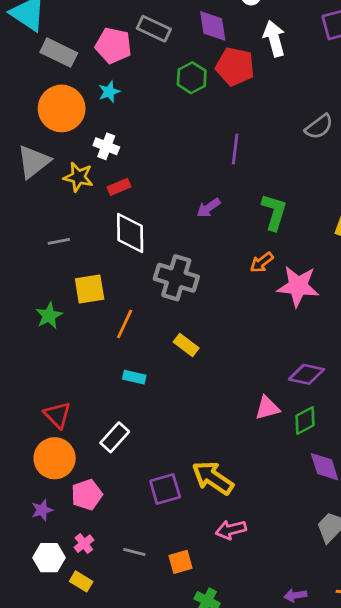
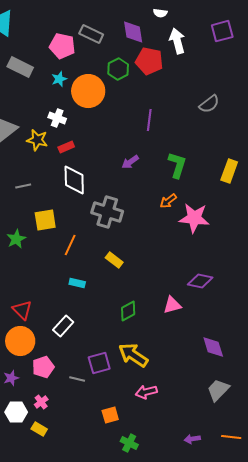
gray rectangle: (59, 53) -> (20, 67), moved
orange circle: (62, 108) -> (88, 91), moved
green diamond: (305, 420) -> (128, 311), moved
gray line: (134, 552) -> (77, 379), moved

